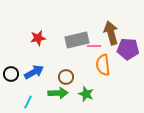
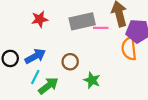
orange semicircle: (103, 65) -> (129, 49), moved
green arrow: (58, 93) -> (48, 86), moved, turned -36
cyan line: (28, 102) -> (35, 77), moved

